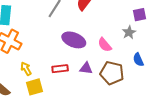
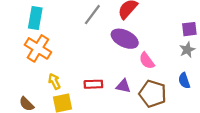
gray star: (129, 32) -> (187, 50), moved
purple ellipse: (74, 40) -> (125, 39), moved

